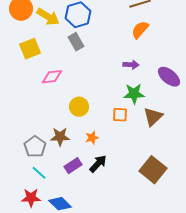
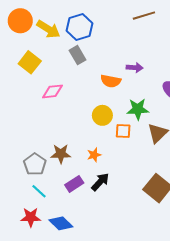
orange semicircle: (140, 30) -> (111, 81), moved, turned -120
yellow square: (30, 49) -> (30, 62), turned -30
purple arrow: (131, 65) -> (135, 68), moved
yellow circle: (79, 107) -> (102, 115), moved

